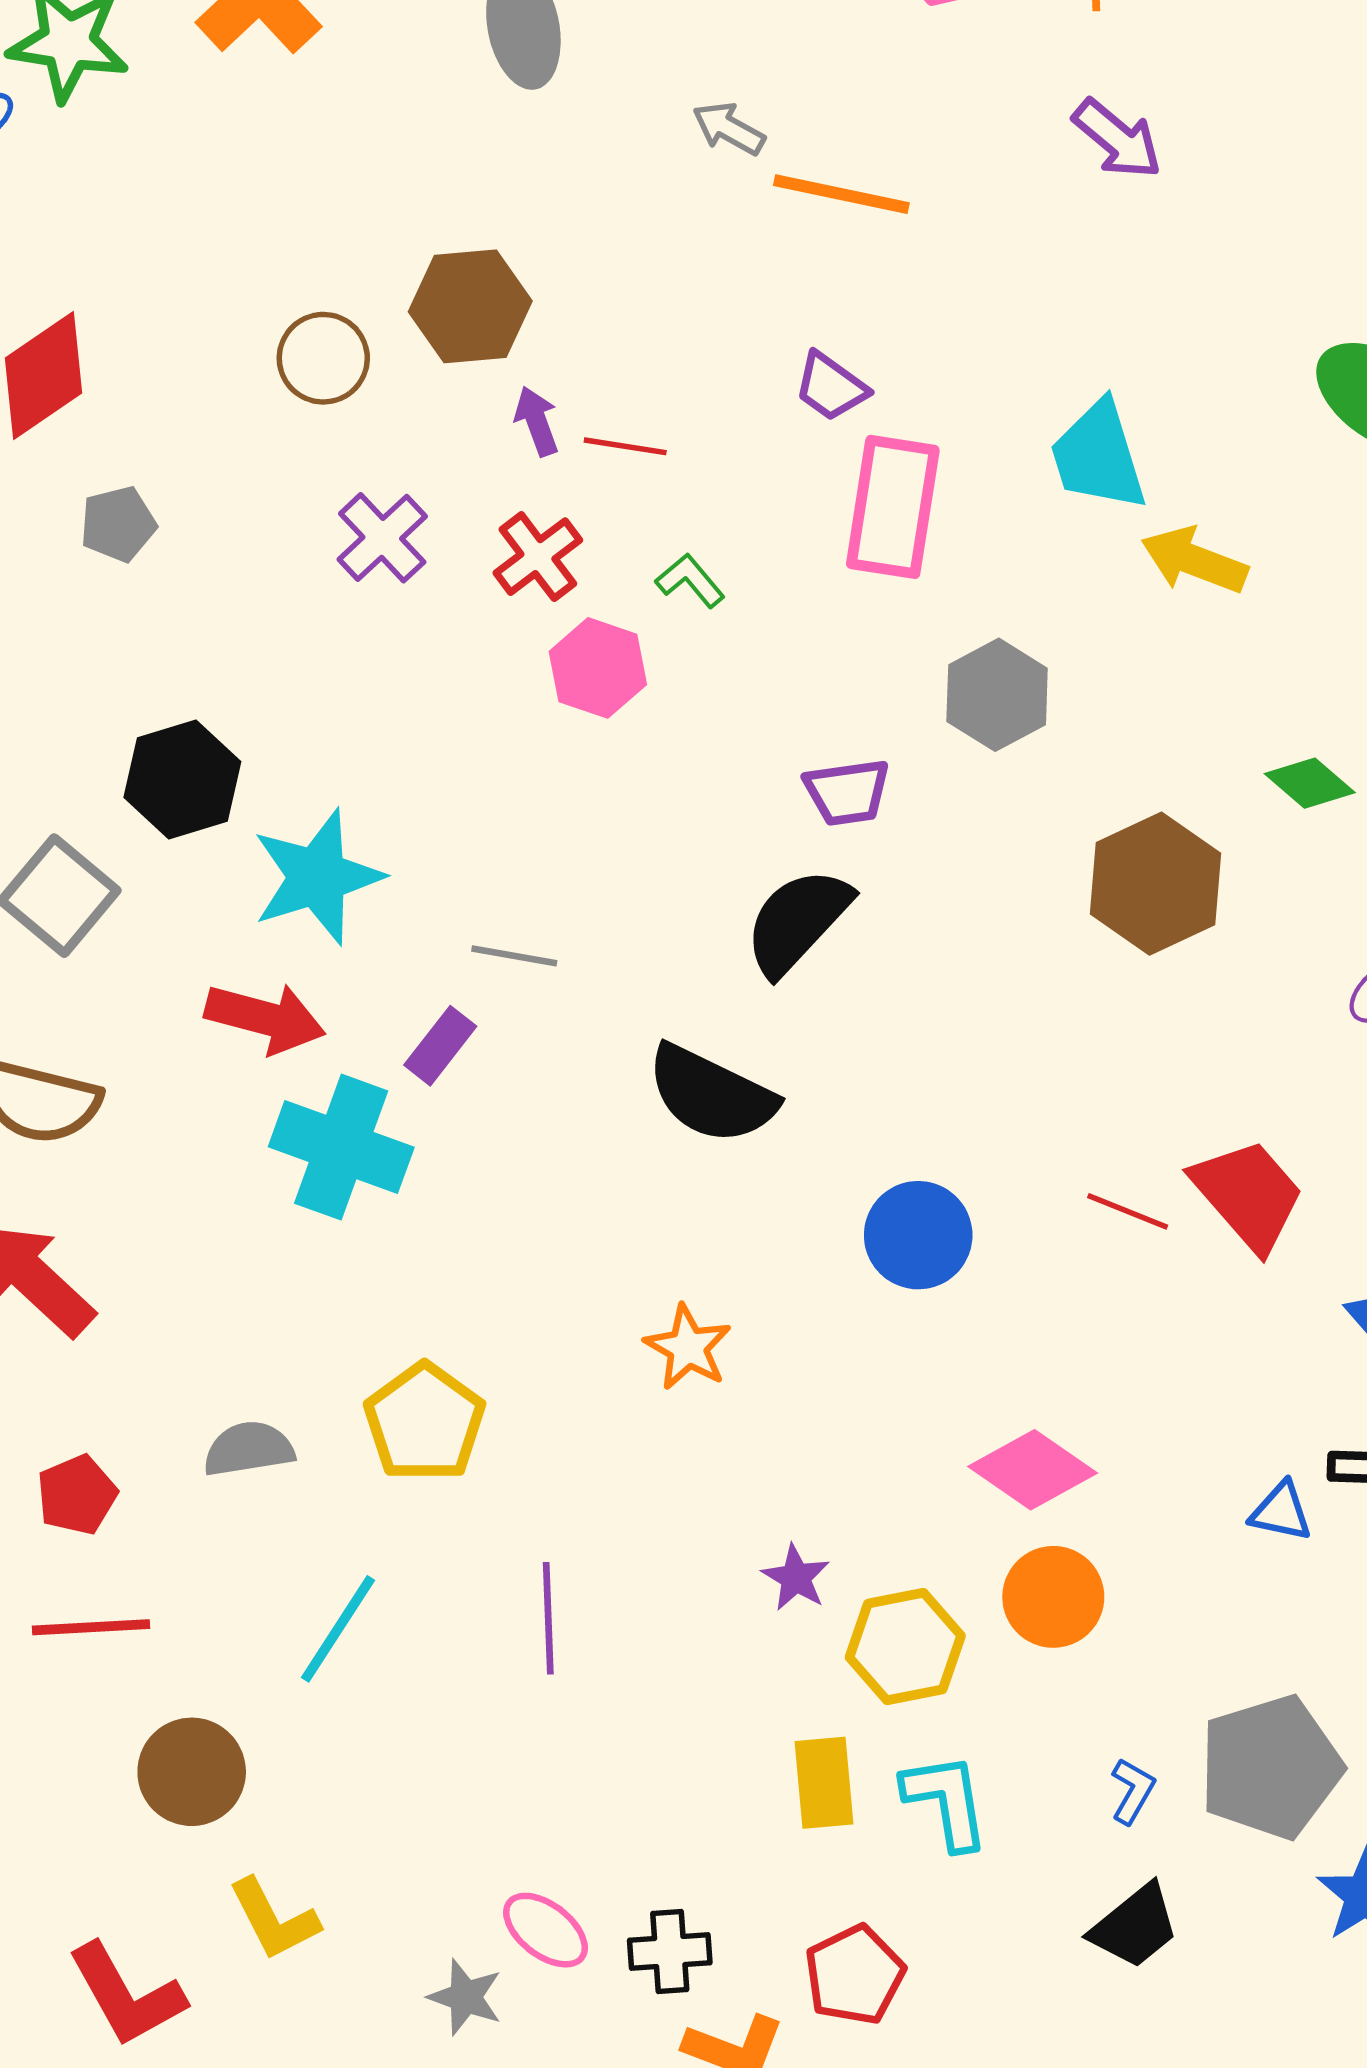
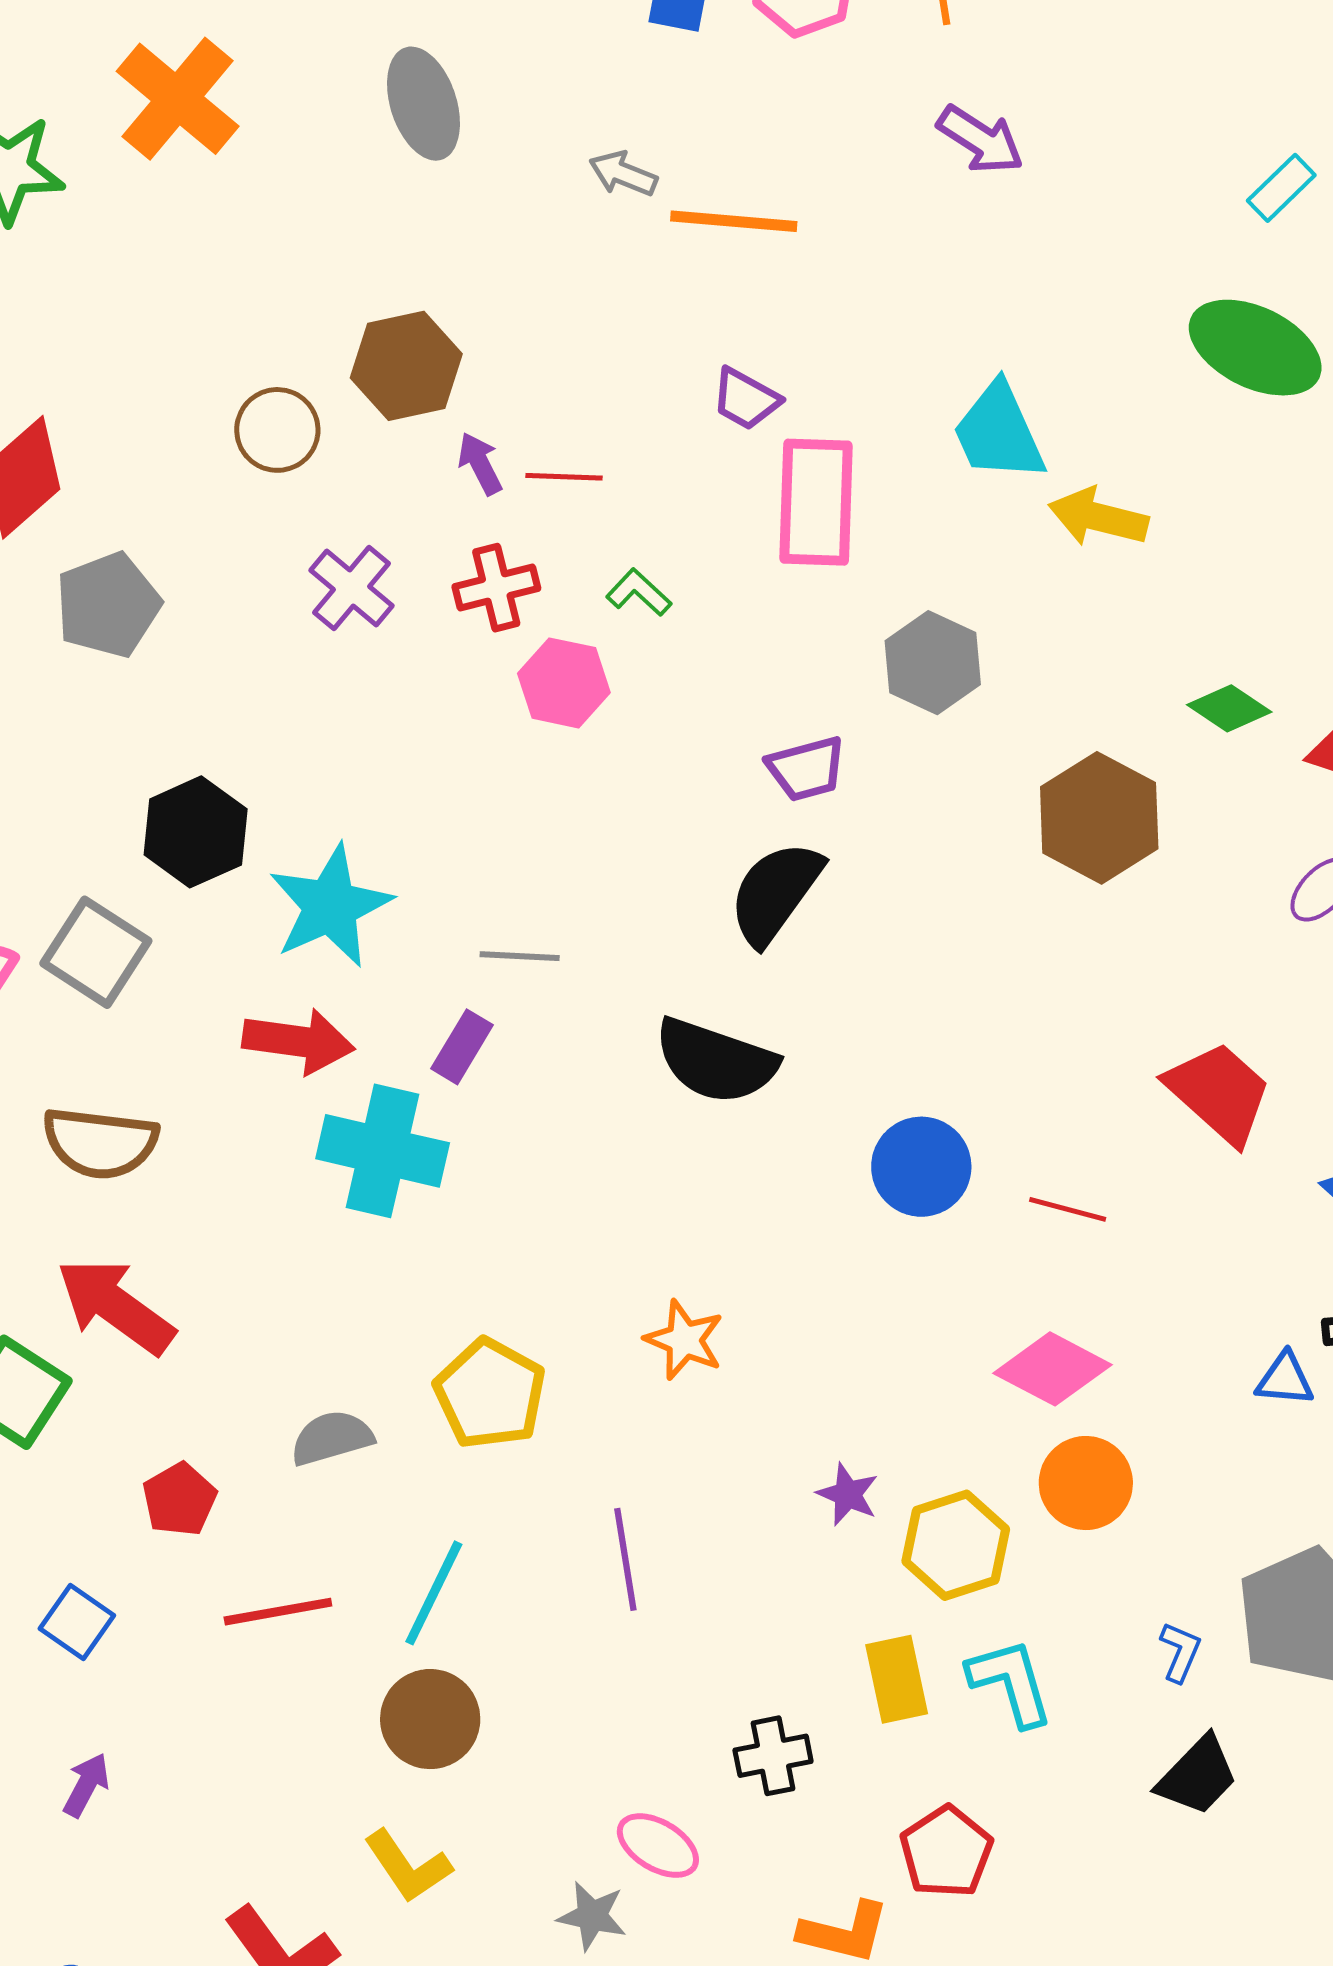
gray pentagon: (118, 524) -> (108, 605), size x1.5
red cross: (538, 557) -> (496, 588), turned 30
red line: (1128, 1211) -> (1068, 1209), moved
orange star: (688, 1347) -> (684, 1340), moved
red line: (91, 1627) -> (278, 1612), moved
brown circle: (192, 1772) -> (430, 1719), moved
black cross: (670, 1952) -> (773, 1756), moved

